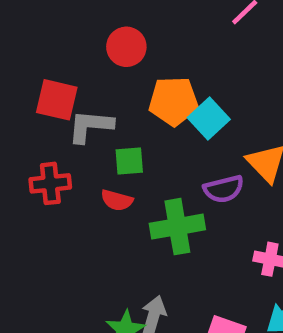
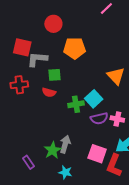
cyan square: (209, 118) -> (94, 99), moved
purple semicircle: (224, 189) -> (99, 118), moved
green cross: (177, 227) -> (76, 104), size x0.7

